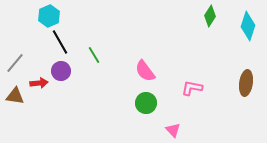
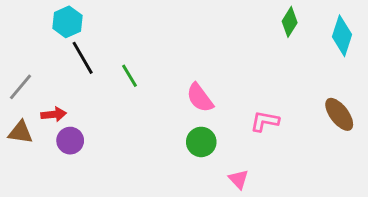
purple circle: (61, 71) -> (70, 141), moved
brown ellipse: (246, 83) -> (339, 114), turned -45

